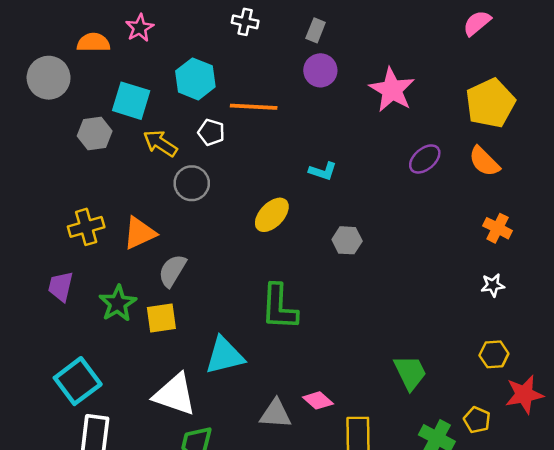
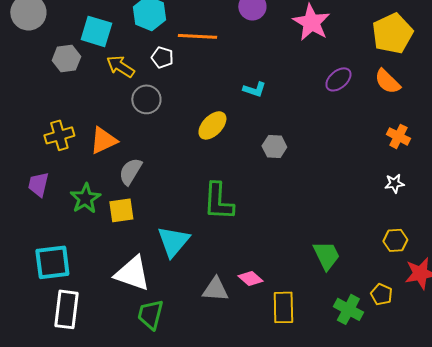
cyan triangle: (225, 356) -> (173, 241), turned -36
cyan square: (78, 381) -> (52, 262), turned 30

